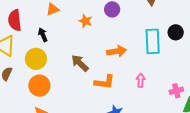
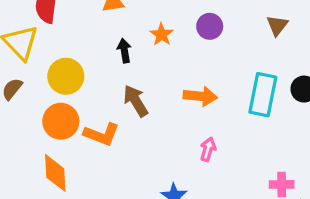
black arrow: (43, 35) -> (124, 51), moved
pink arrow: (141, 80) -> (208, 149), moved
orange L-shape: (105, 82) -> (102, 134), moved

